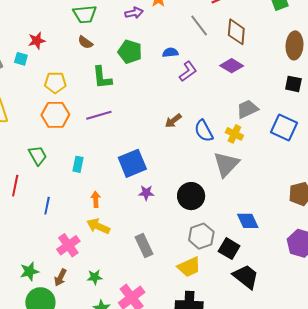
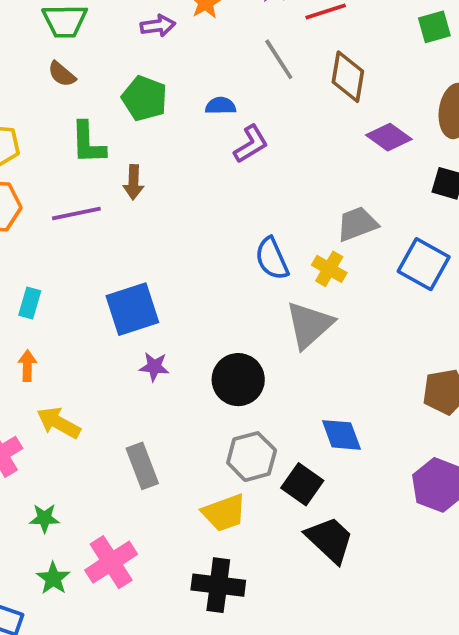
purple diamond: (232, 66) -> (389, 137), moved
brown arrow: (173, 121) -> (134, 182), moved, turned -54
orange arrow: (96, 199) -> (27, 366), moved

